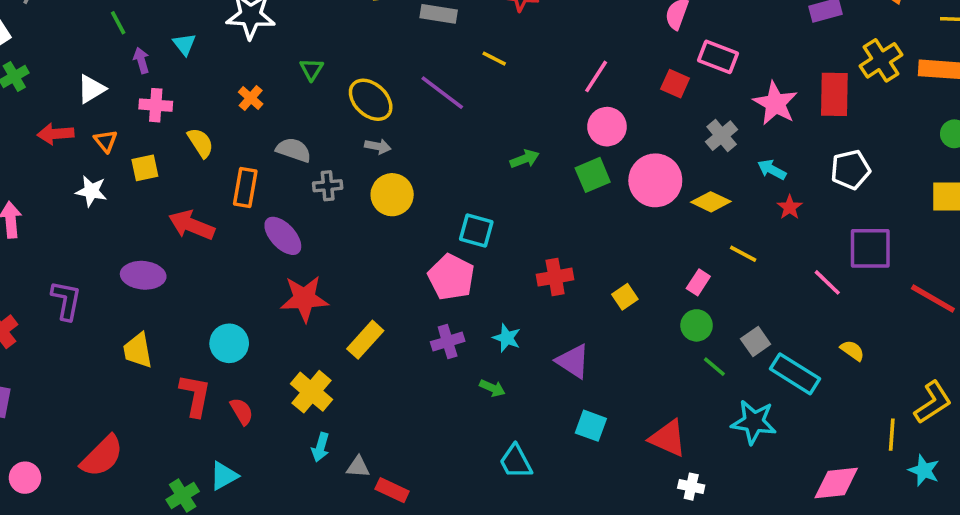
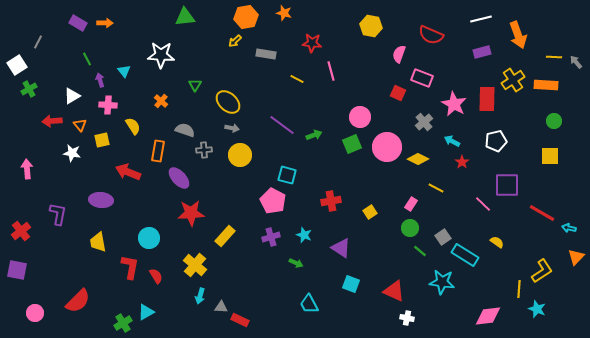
pink line: (596, 76) -> (331, 71), moved, turned -48
purple line: (442, 93) -> (282, 125), moved

